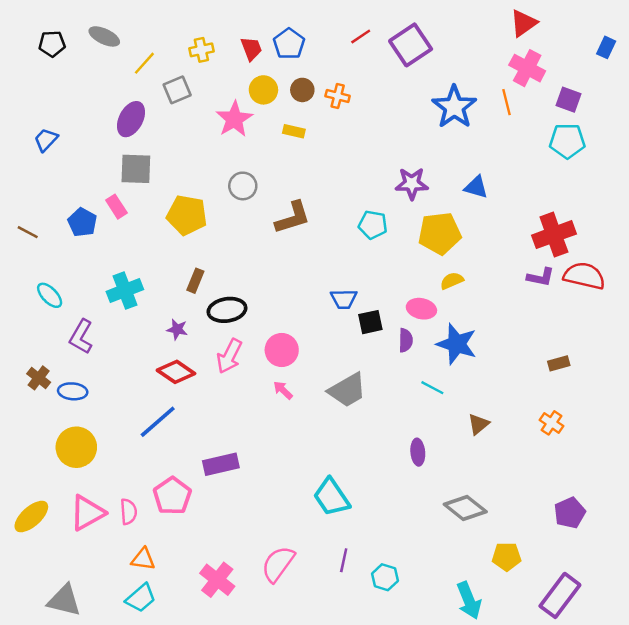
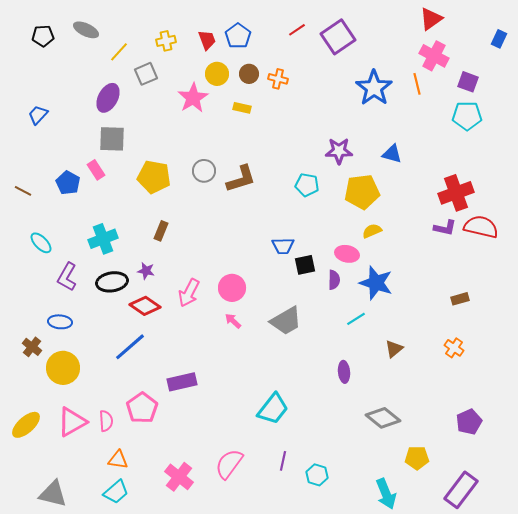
gray circle: (243, 186) -> (204, 171), moved
black ellipse: (227, 310) -> (112, 282), moved
brown cross: (39, 378) -> (32, 347), moved
cyan line: (432, 388) -> (356, 319), turned -60
cyan trapezoid: (332, 497) -> (273, 409), turned -108

